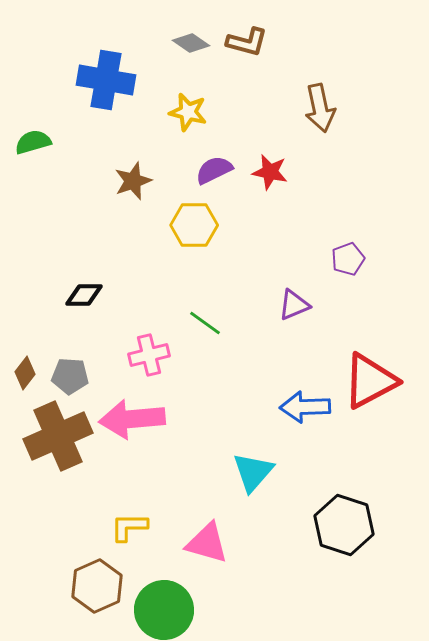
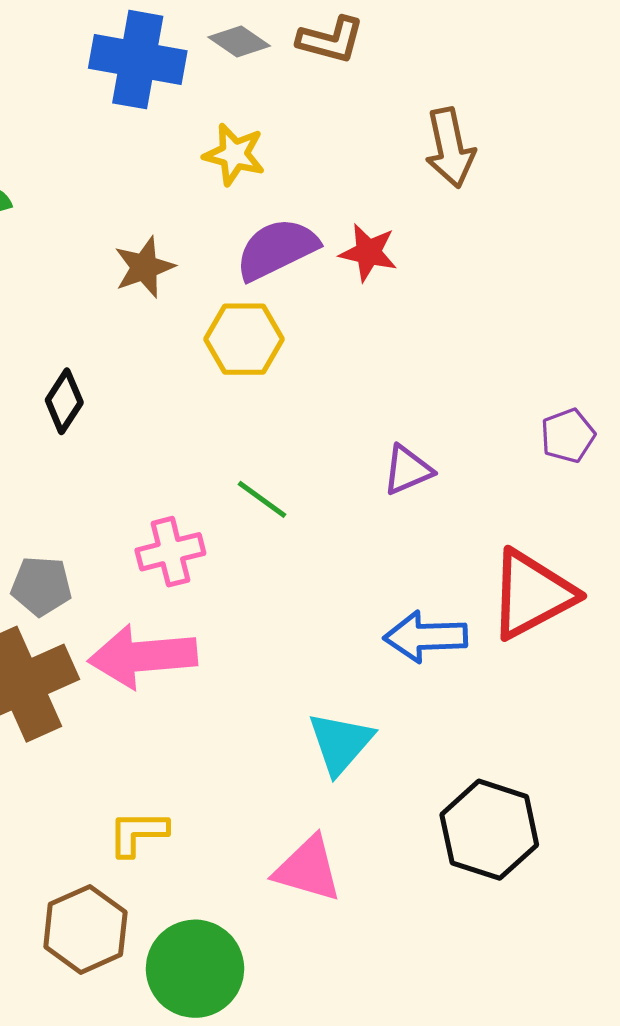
blue cross: (106, 80) -> (138, 60), moved
purple semicircle: (214, 170) -> (277, 249), size x1.4
purple pentagon: (348, 259) -> (568, 436), moved
black diamond: (84, 295) -> (64, 401), moved, turned -57
pink triangle: (207, 543) -> (308, 869), moved

